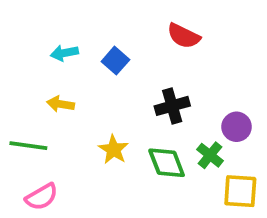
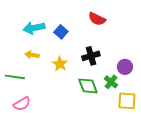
cyan arrow: (64, 53) -> (34, 28), size x1.5
yellow star: (114, 149) -> (60, 64), moved

